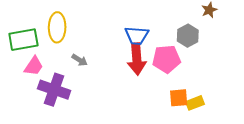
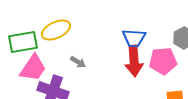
yellow ellipse: (57, 27) -> (56, 30), turned 64
pink trapezoid: (34, 66) -> (33, 68), size x1.4

